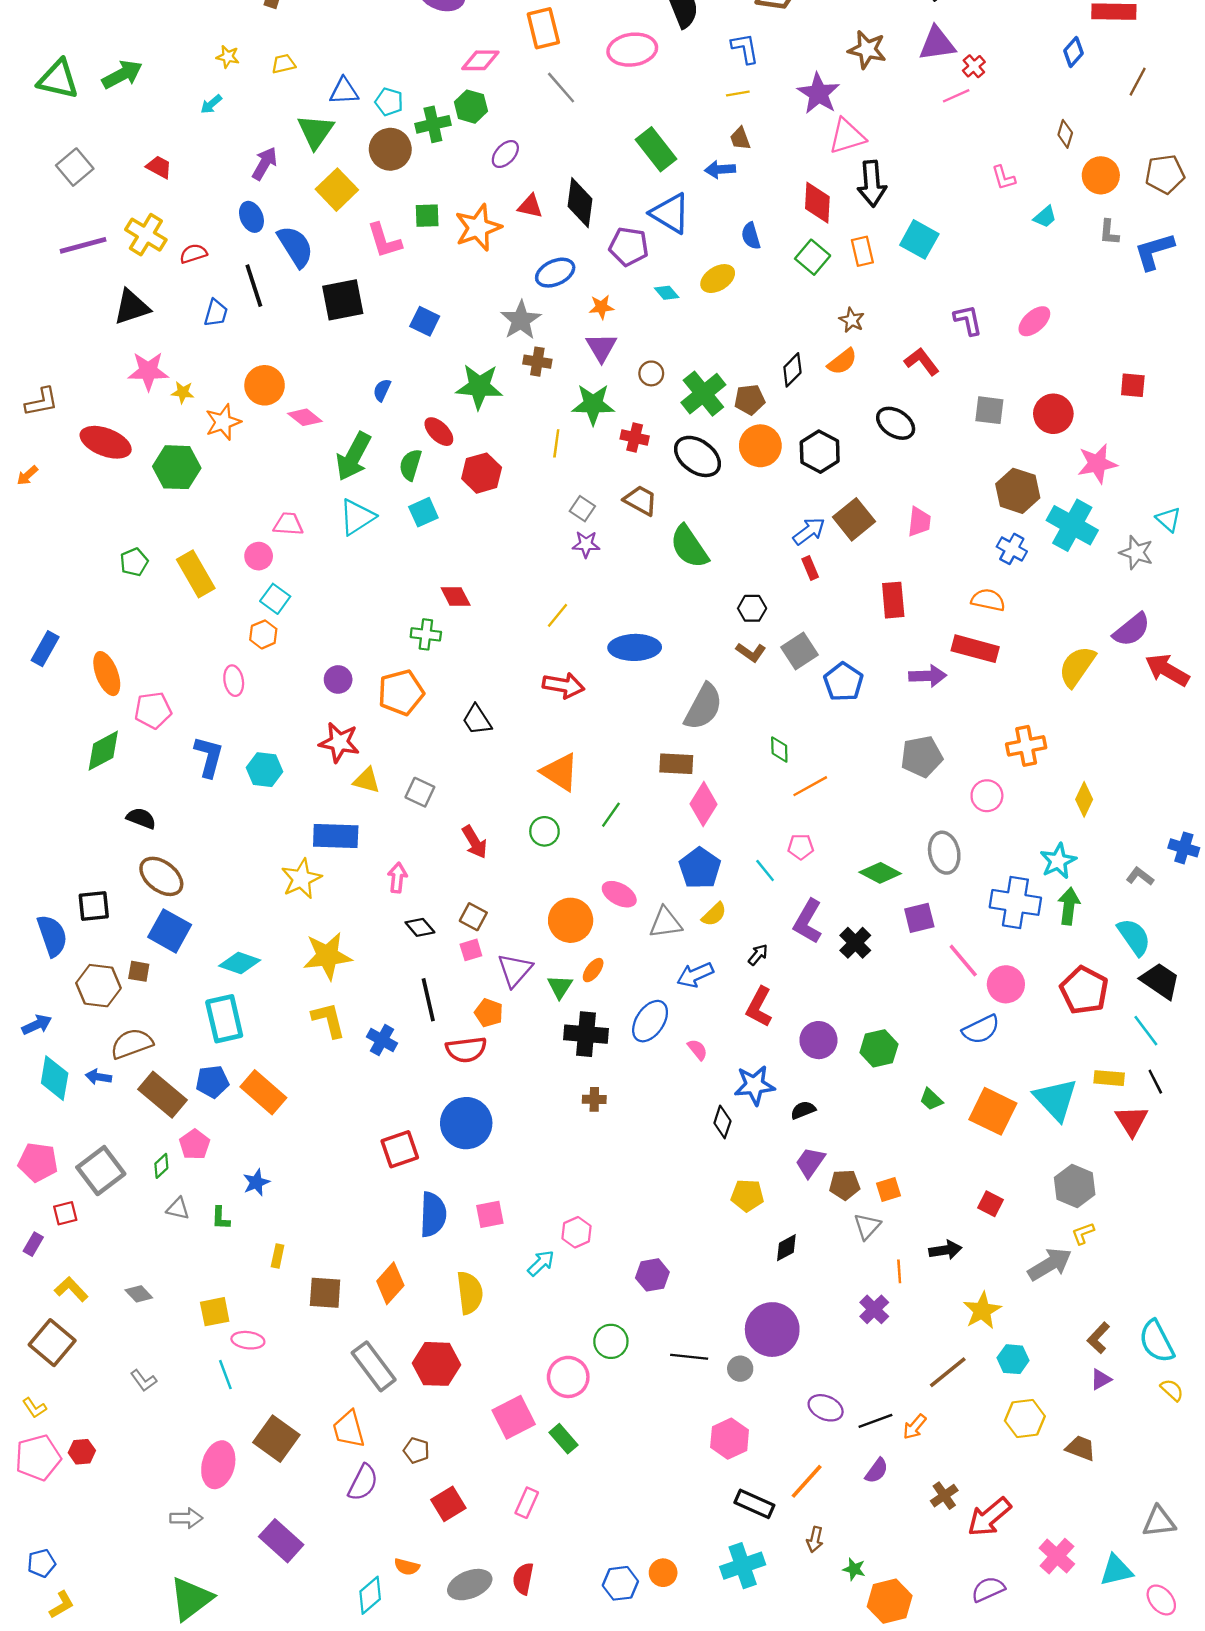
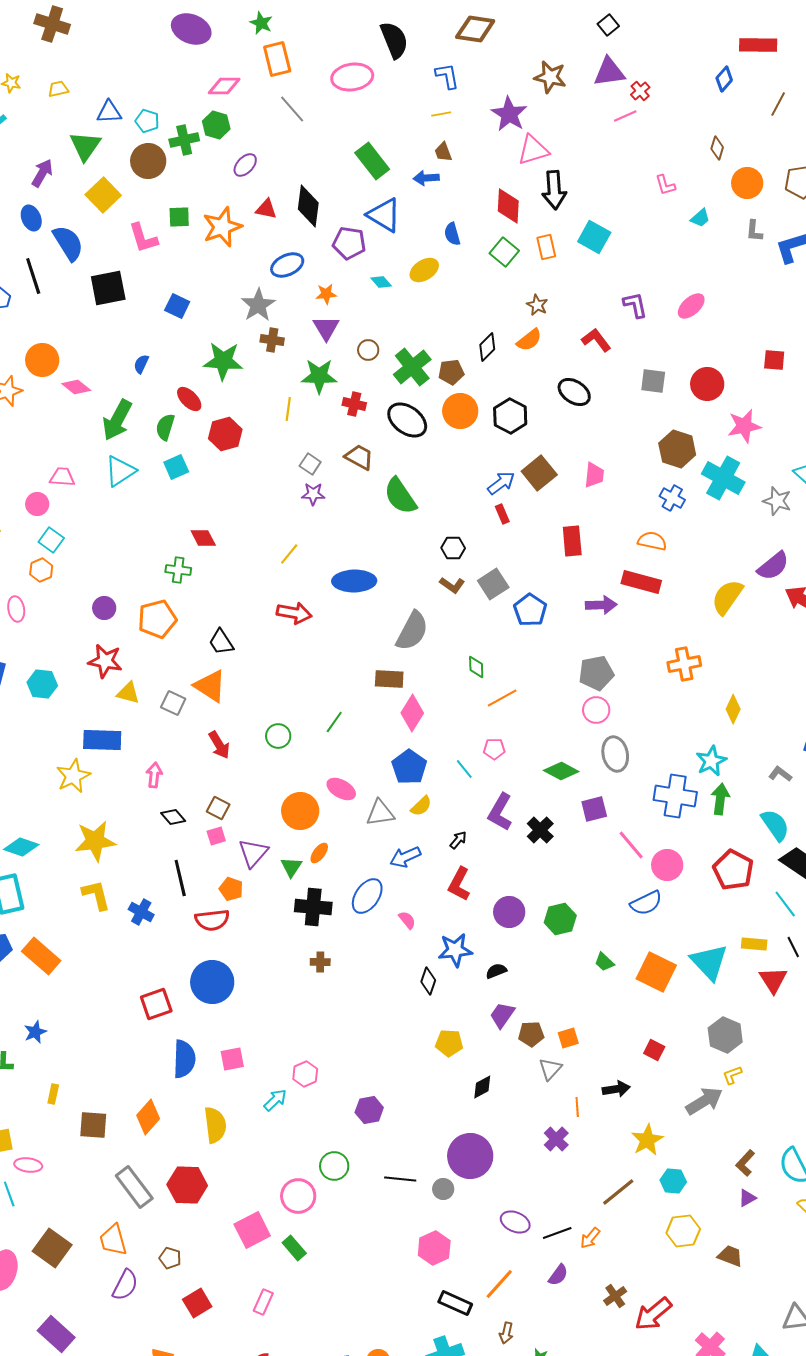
orange triangle: (560, 772) -> (210, 686), moved
pink circle: (987, 796) -> (596, 710), moved

